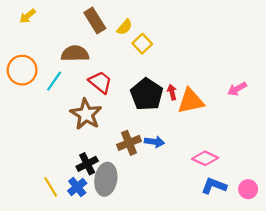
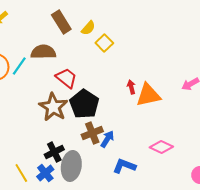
cyan line: (54, 81) -> (19, 66), moved
black pentagon: (147, 94) -> (84, 104), moved
blue arrow: (154, 142) -> (107, 139), moved, turned -66
blue L-shape: (214, 186) -> (124, 166), moved

